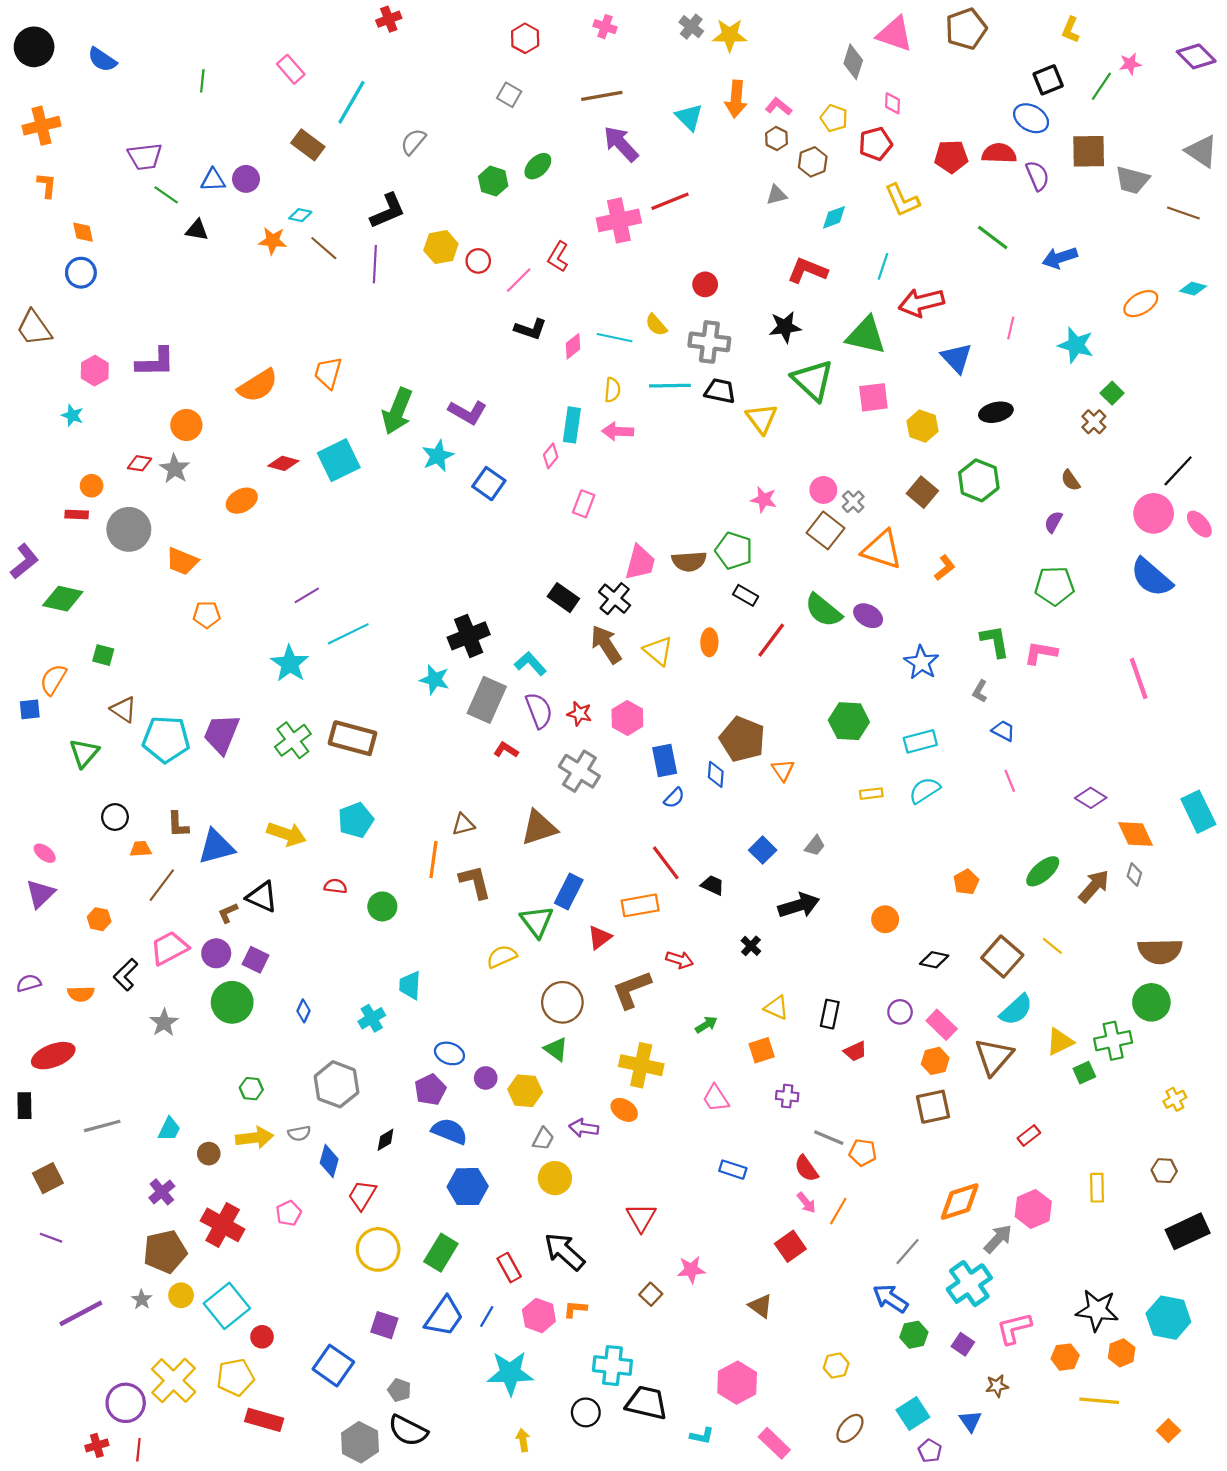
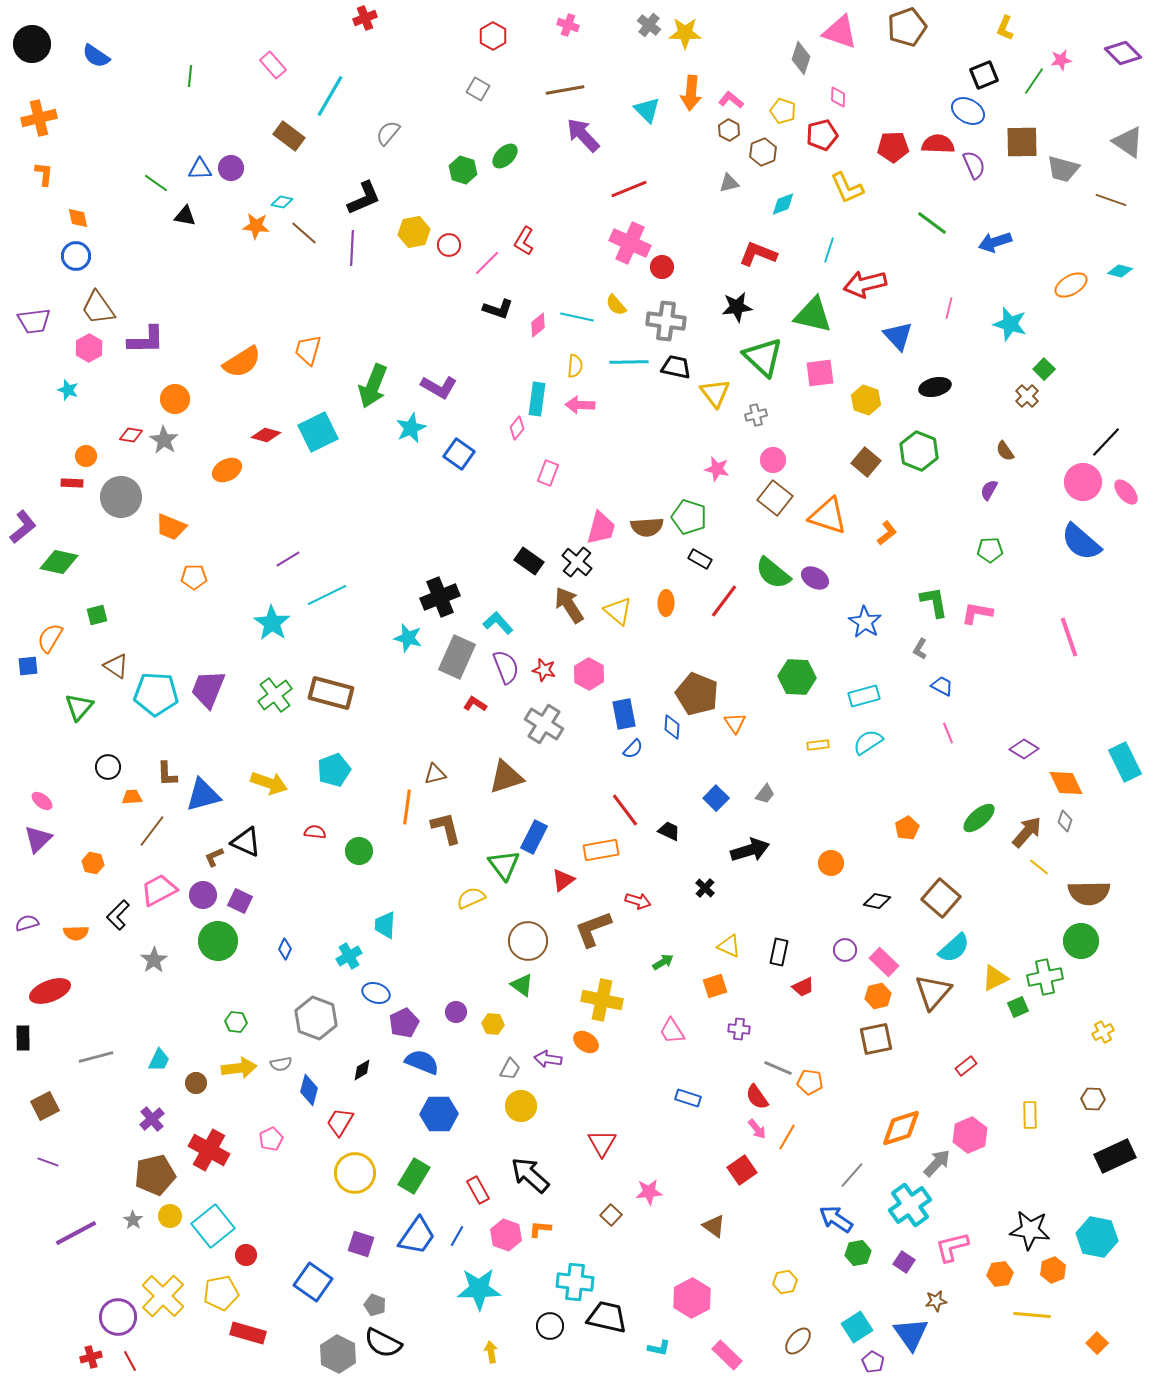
purple trapezoid: (145, 157) -> (34, 321), moved
pink cross: (619, 220) -> (630, 243), moved, turned 36
brown trapezoid: (34, 328) -> (98, 308), moved
gray cross: (853, 502) -> (756, 415), moved, turned 30
green pentagon: (1054, 586) -> (990, 550), size x0.7
green square: (103, 655) -> (97, 615), turned -30
yellow line: (1052, 946) -> (1039, 867), moved
blue ellipse: (449, 1053) -> (376, 993), moved
yellow hexagon: (525, 1091) -> (493, 1024), size x0.7
blue triangle: (970, 1421) -> (911, 1334), size x1.6
red line: (138, 1450) -> (130, 1361), turned -35

